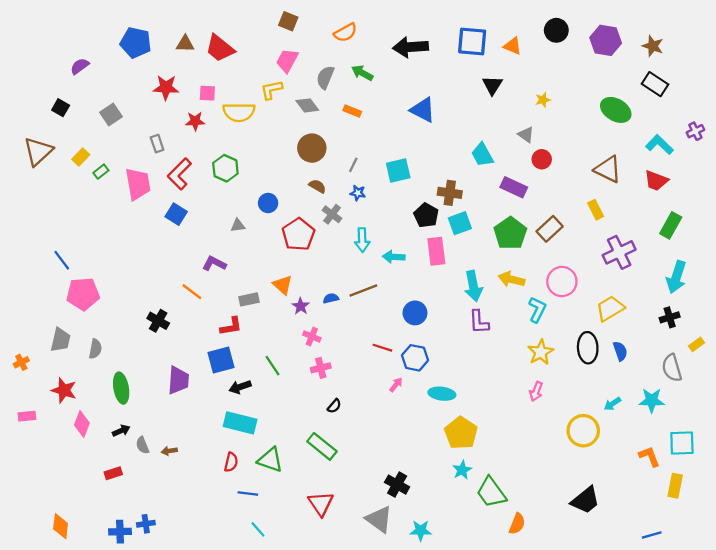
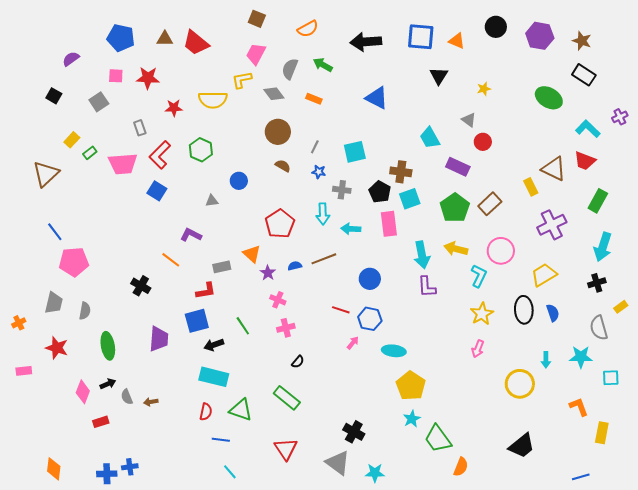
pink square: (207, 93) -> (116, 76), moved
brown triangle: (38, 151) -> (46, 174), moved
brown triangle: (608, 169) -> (554, 169), moved
pink trapezoid: (138, 184) -> (123, 164), turned 96
gray cross: (332, 214) -> (342, 190), moved, turned -30
red pentagon: (298, 234) -> (280, 224), moved
cyan arrow: (612, 404) -> (546, 360), turned -56
pink diamond: (82, 424) -> (83, 392), moved
cyan square: (682, 443) -> (611, 378), moved, size x0.7

